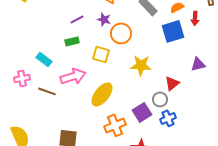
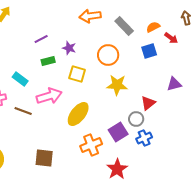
red arrow: (195, 18) -> (171, 38), turned -56
purple line: (77, 19) -> (41, 39), moved
purple star: (104, 19) -> (69, 48), moved
blue square: (173, 31) -> (149, 51), size x0.7
orange circle: (121, 33) -> (108, 55), moved

